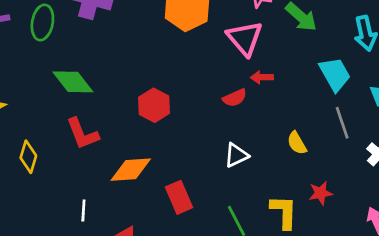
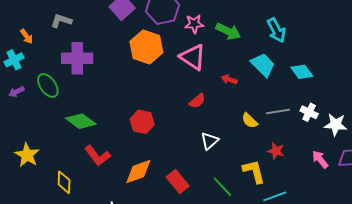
green ellipse: (42, 22) -> (48, 85), turned -30
red arrow: (262, 77) -> (229, 79), moved, turned 35
gray line: (342, 123) -> (278, 112), moved, turned -65
red star: (321, 193) -> (276, 151), turned -30

